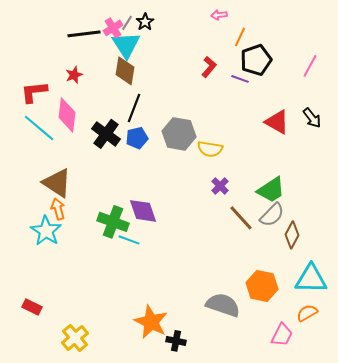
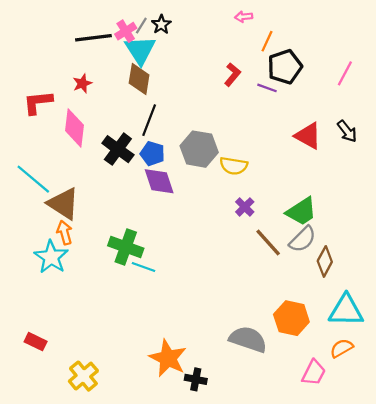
cyan line: (39, 128) -> (33, 179), moved
blue pentagon: (137, 138) -> (152, 154), turned 30
purple diamond: (143, 211) -> (159, 181), moved

